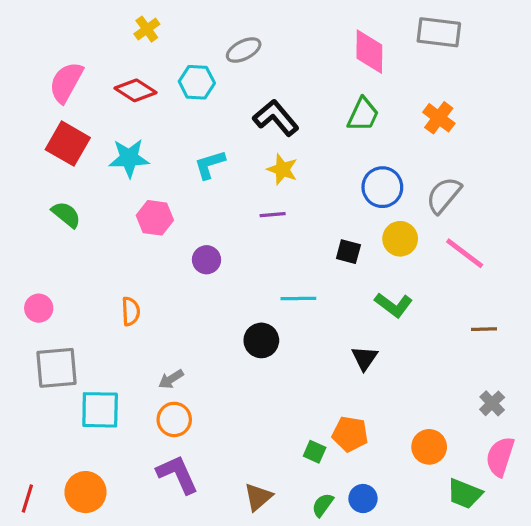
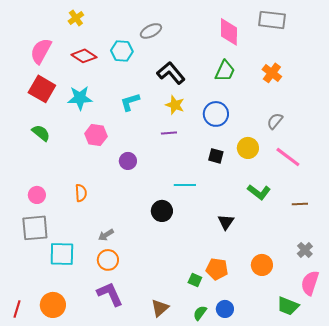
yellow cross: (147, 29) -> (76, 18), moved
blue circle: (382, 187) -> (216, 114), moved
gray semicircle: (444, 195) -> (275, 121), size x0.7
green L-shape: (394, 305) -> (259, 192), moved
pink circle: (39, 308) -> (37, 195), moved
orange circle: (429, 447) -> (262, 265), moved

